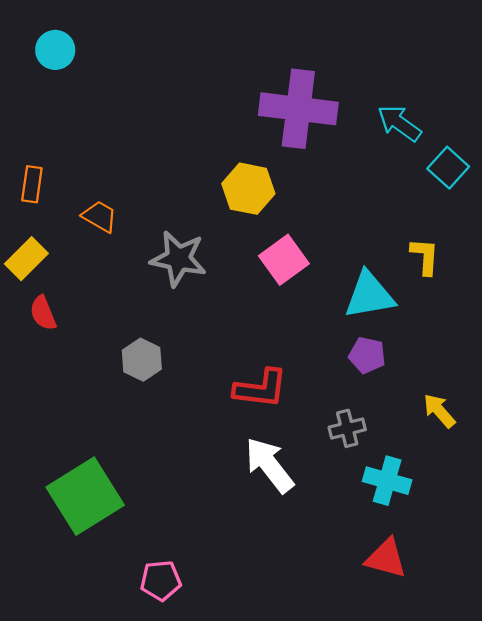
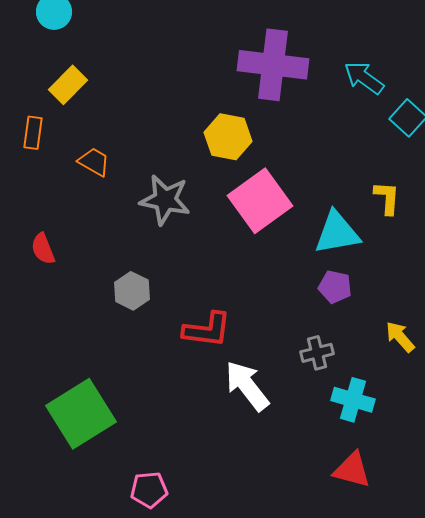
yellow rectangle: (26, 259) -> (68, 85), moved
pink square: (284, 260) -> (260, 201), size x1.4
red L-shape: (261, 388) -> (207, 330), moved

